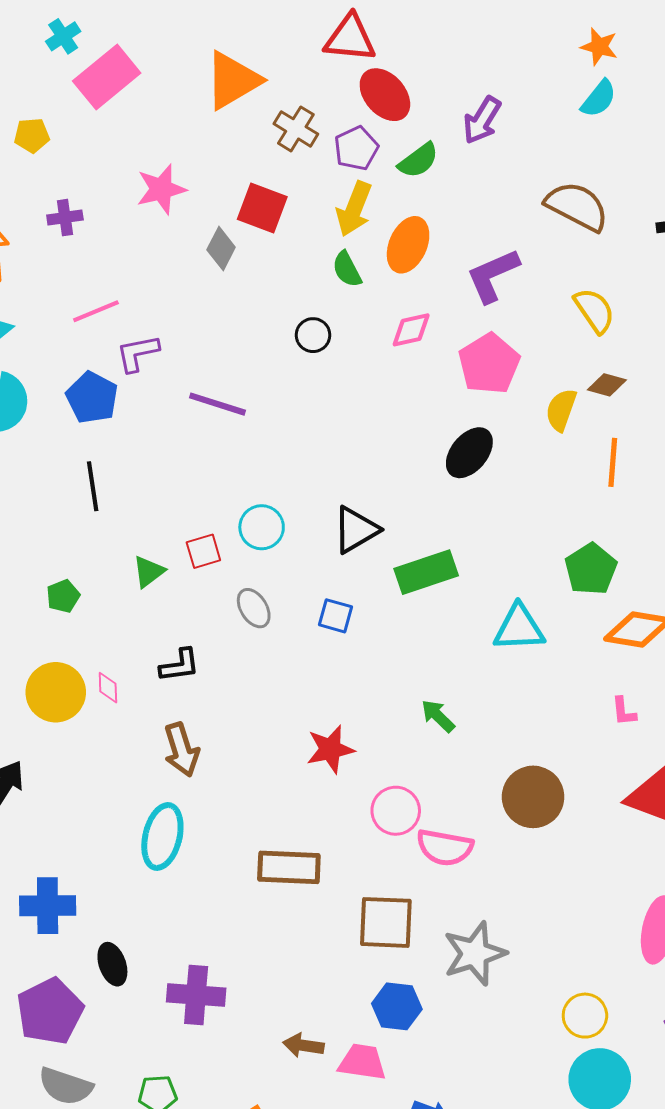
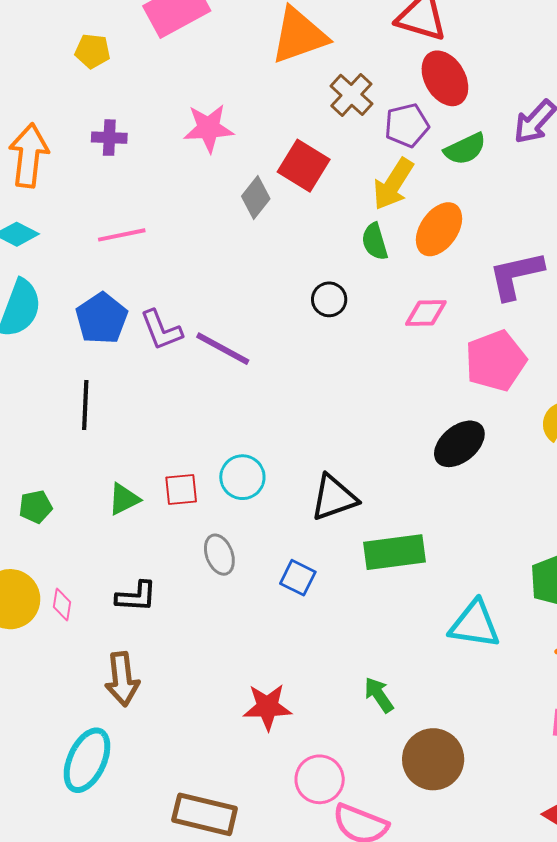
purple L-shape: (138, 353) -> (161, 330), moved, turned -111
brown circle: (533, 797) -> (433, 759), moved

